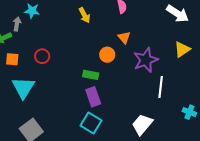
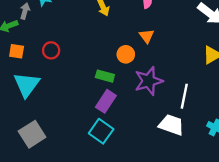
purple star: (146, 60) -> (149, 81), moved
purple rectangle: (93, 97) -> (106, 101), turned 48
white trapezoid: (142, 124) -> (171, 125), moved, turned 65

